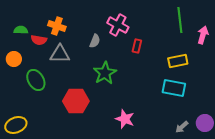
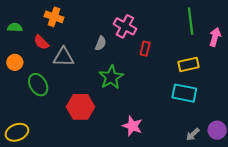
orange cross: (57, 26) -> (54, 17), moved
green semicircle: (21, 30) -> (15, 27), moved
red semicircle: (39, 40) -> (41, 42), turned 35

